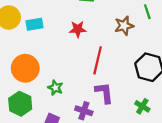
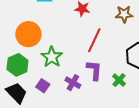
green star: (55, 88) -> (52, 57), size x1.5
green cross: (142, 106) -> (119, 80), moved

